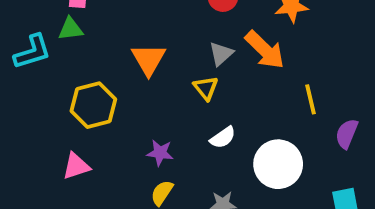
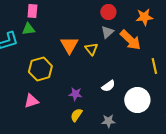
gray triangle: (221, 54) -> (107, 32), moved
yellow triangle: (206, 88) -> (91, 49), moved

